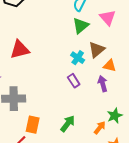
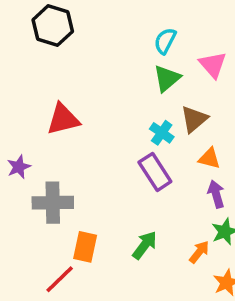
orange triangle: (110, 66) -> (209, 158), moved
purple rectangle: (74, 81) -> (155, 172), size x1.5
purple arrow: (103, 84) -> (216, 194), moved

